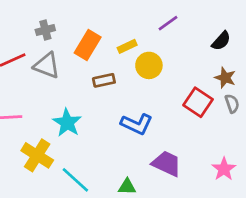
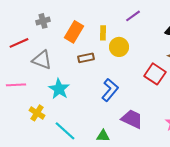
yellow rectangle: (127, 46) -> (103, 33), turned -64
gray triangle: (47, 65) -> (42, 60), moved
blue L-shape: (137, 124) -> (110, 90), turned -75
yellow cross: (37, 155) -> (37, 113), size x0.7

